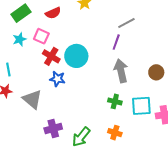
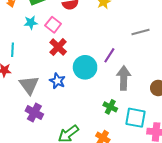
purple line: (116, 42) -> (109, 55), moved
cyan circle: (76, 56) -> (85, 67), moved
blue star: (57, 79) -> (57, 81), moved
purple cross: (53, 128) -> (34, 113), moved, turned 30

